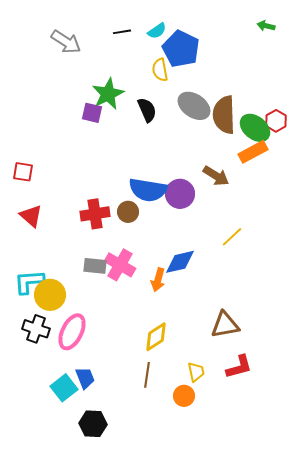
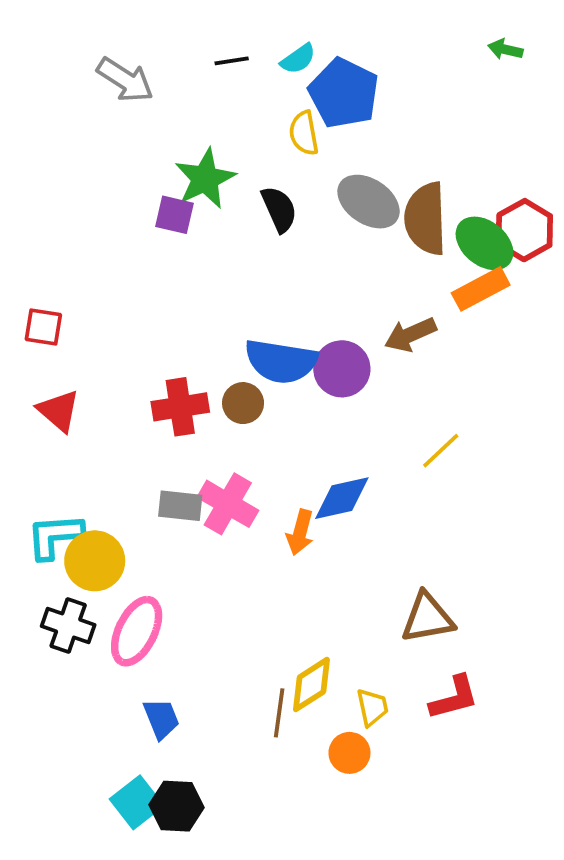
red hexagon: (276, 121) -> (524, 230), size x1.4
brown arrow: (216, 176) -> (410, 335), turned 124
yellow diamond: (156, 337) -> (311, 684), moved
cyan square: (64, 388) -> (137, 802), moved

